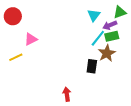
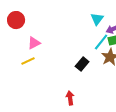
yellow line: (16, 57) -> (28, 61), moved
black rectangle: (92, 66) -> (82, 64), moved, turned 32

